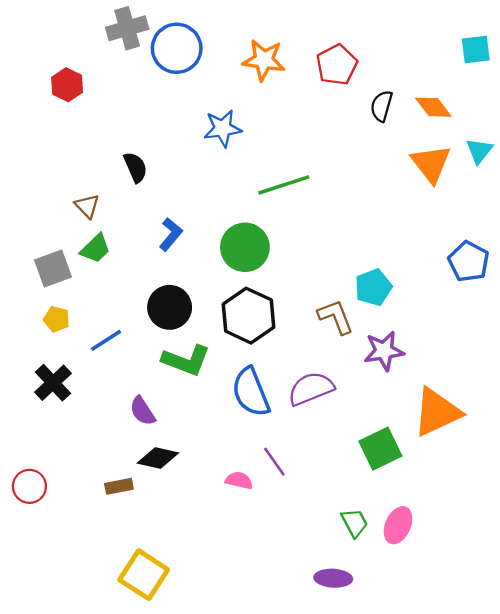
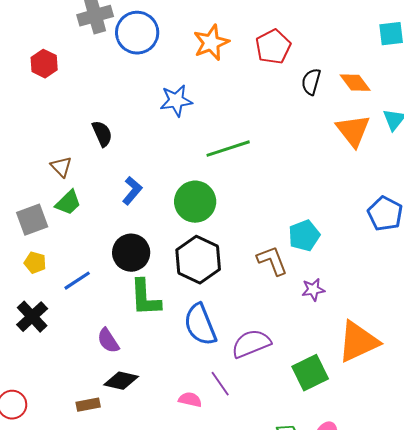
orange star: (264, 60) -> (211, 43), turned -30
purple star: (384, 351) -> (313, 290), size x0.7
green L-shape: (186, 360) -> (145, 298), turned 66
purple semicircle: (311, 389) -> (251, 344), moved

